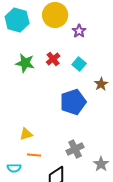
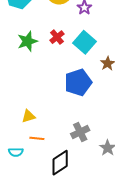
green star: (25, 63) -> (27, 41), turned -30
cyan square: (79, 64) -> (84, 42), size x1.5

